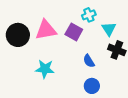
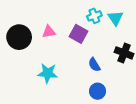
cyan triangle: (109, 29) -> (116, 18), moved
pink triangle: (46, 30) -> (49, 32), size x0.6

